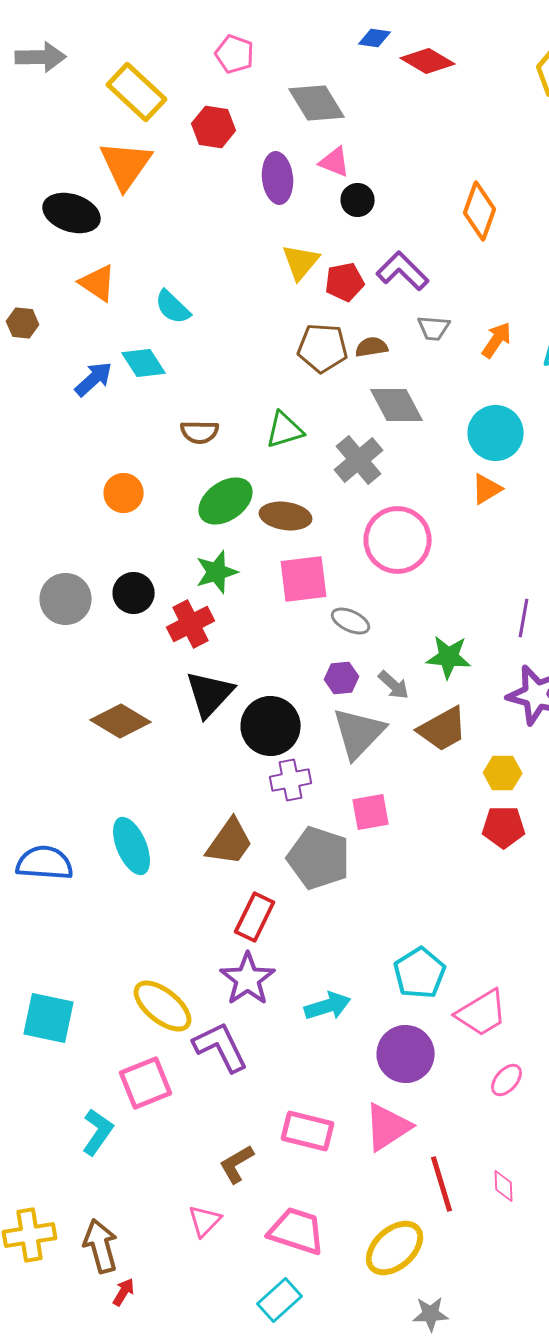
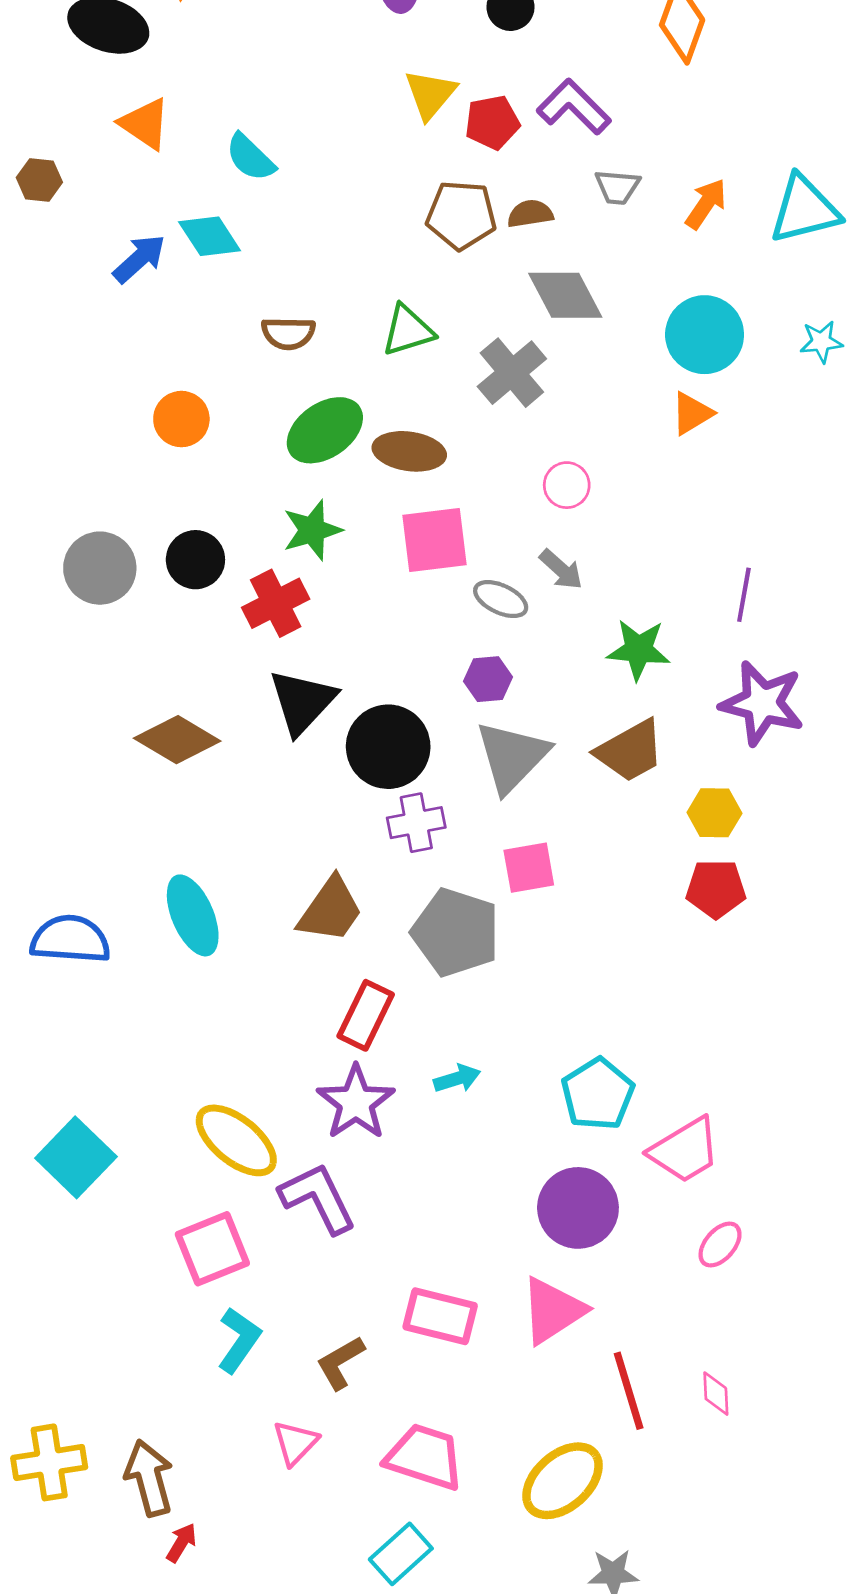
pink circle: (398, 540) -> (567, 485), size x0.5
gray arrow: (394, 685) -> (561, 569), moved
cyan arrow: (328, 1006) -> (457, 1079), moved, size x0.7
cyan square: (49, 1018) -> (76, 1157), turned 32
cyan L-shape: (98, 1132) -> (239, 1340), moved

